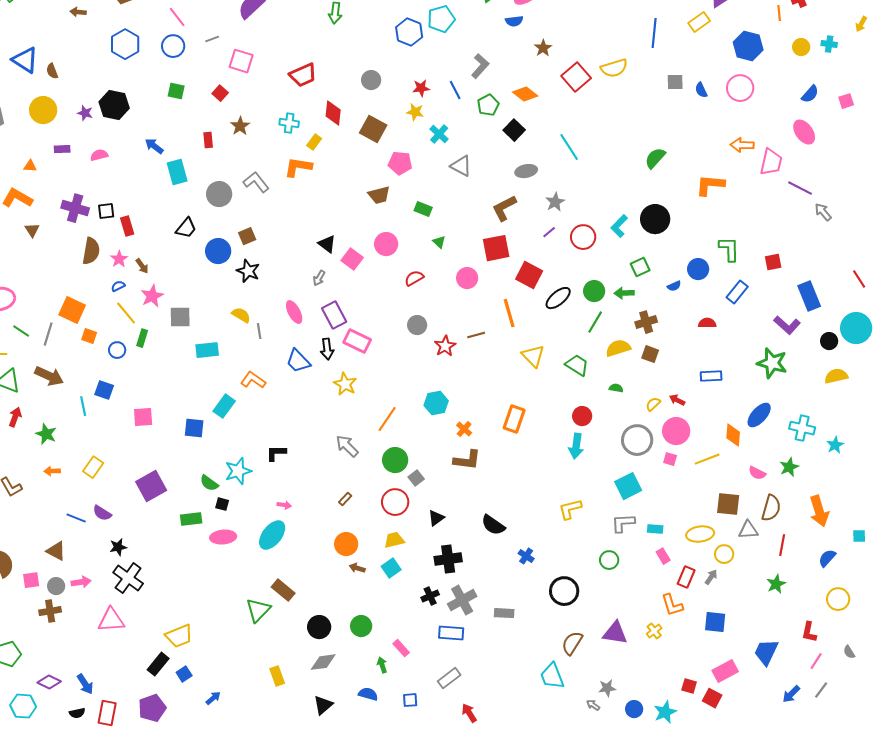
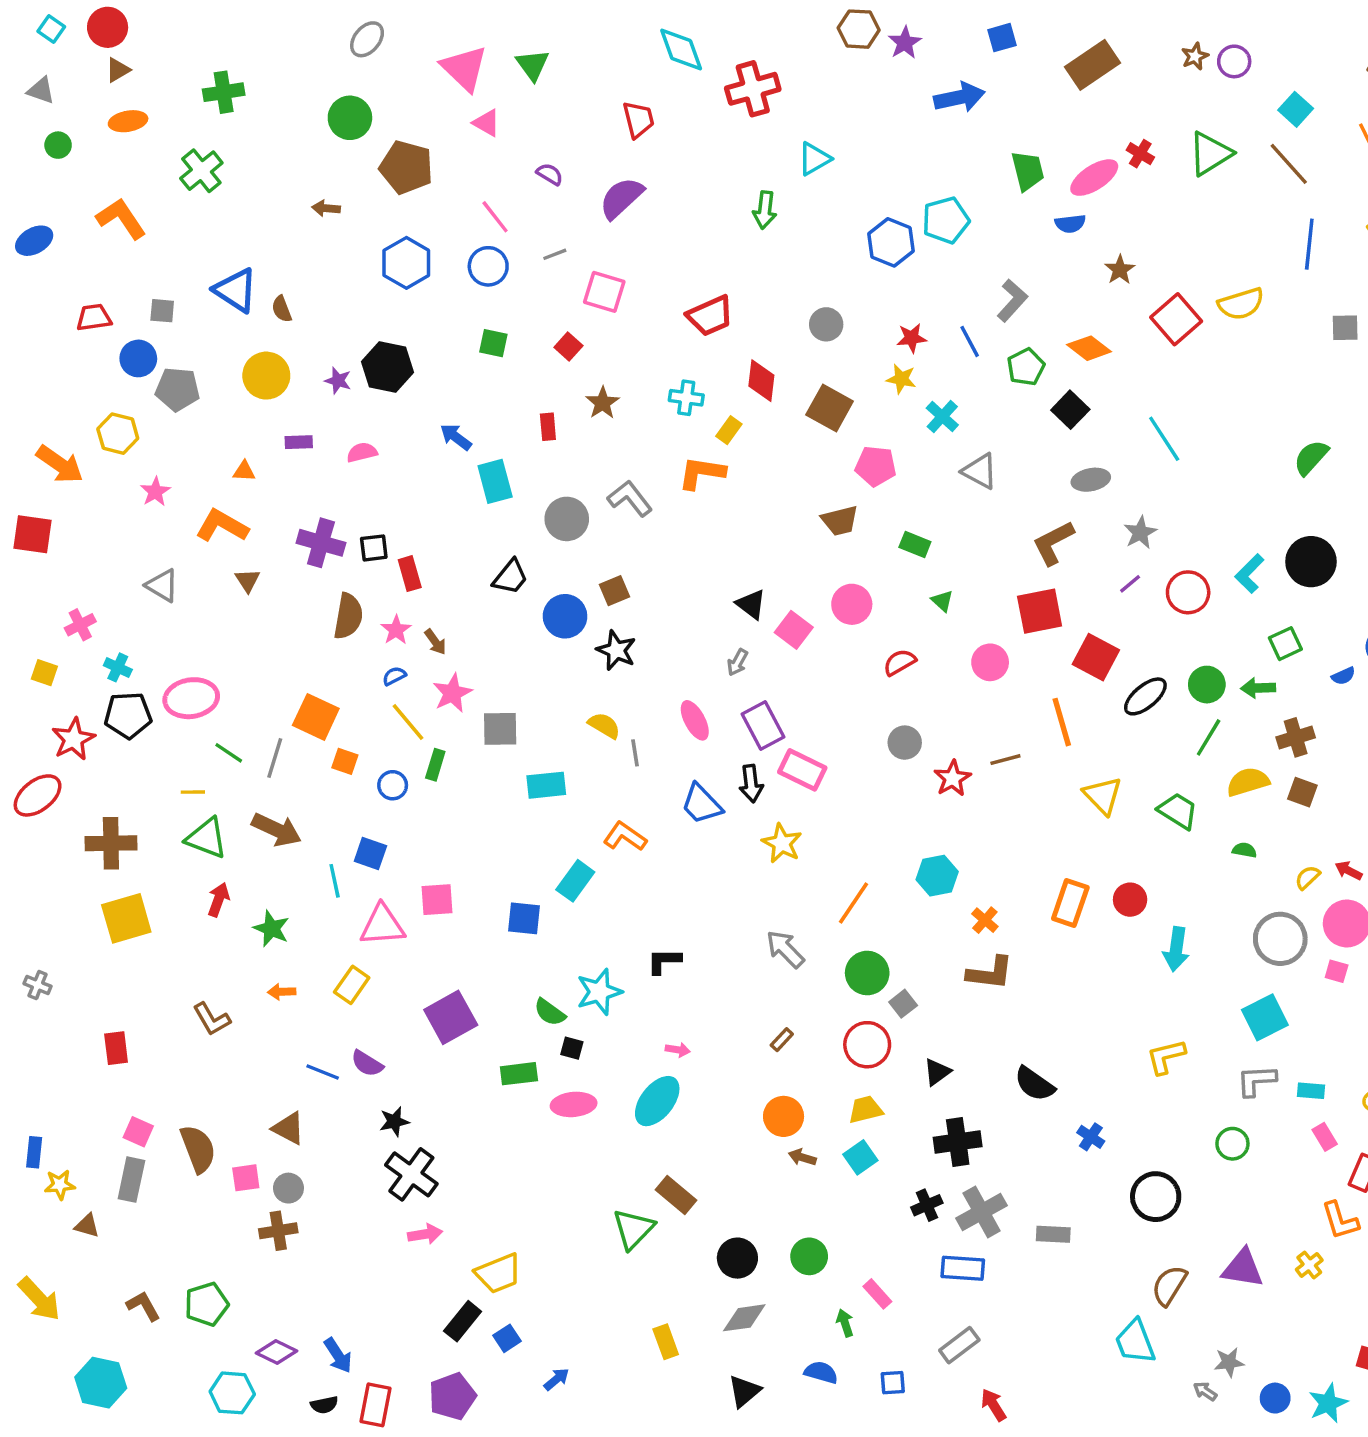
red circle: (582, 416) -> (1130, 900), moved
pink arrow: (81, 582) -> (425, 1234), moved
pink triangle: (111, 620) -> (382, 925), moved

